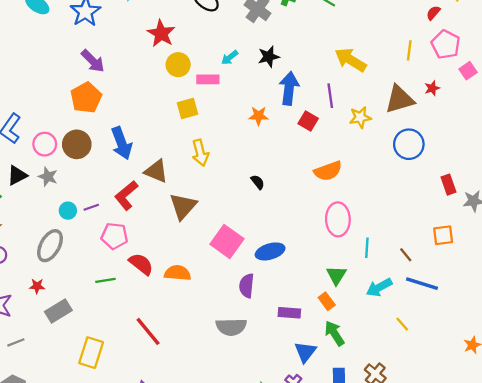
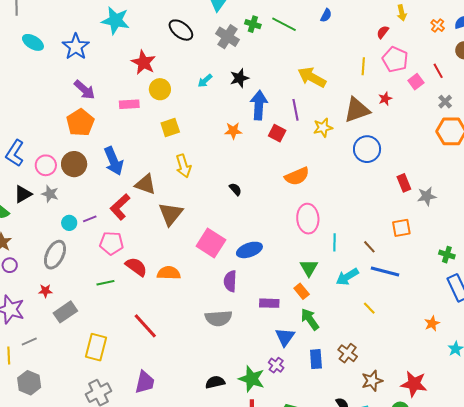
pink rectangle: (208, 79) -> (129, 104), moved

